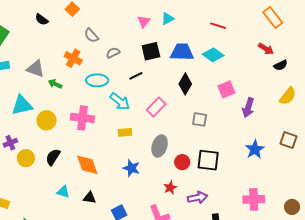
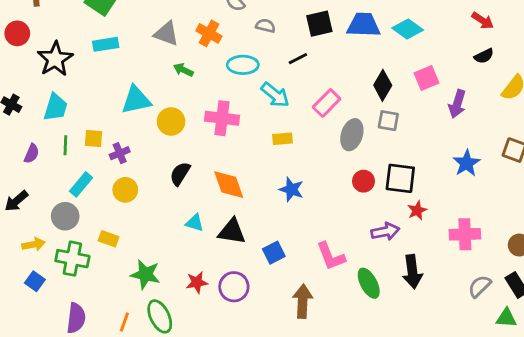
gray semicircle: (113, 53) -> (266, 26), turned 40
black semicircle: (281, 65) -> (484, 56), moved
gray triangle: (36, 69) -> (166, 34), moved
black diamond: (185, 84) -> (383, 85), moved
gray ellipse: (160, 146) -> (352, 135), moved
yellow circle: (26, 158) -> (125, 190), moved
red star: (170, 188) -> (417, 210), moved
black triangle: (90, 198) -> (232, 231), size x1.5

